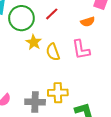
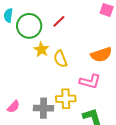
orange semicircle: (88, 22) -> (101, 55), moved, size x1.5
pink L-shape: (81, 50) -> (90, 81), moved, turned -65

